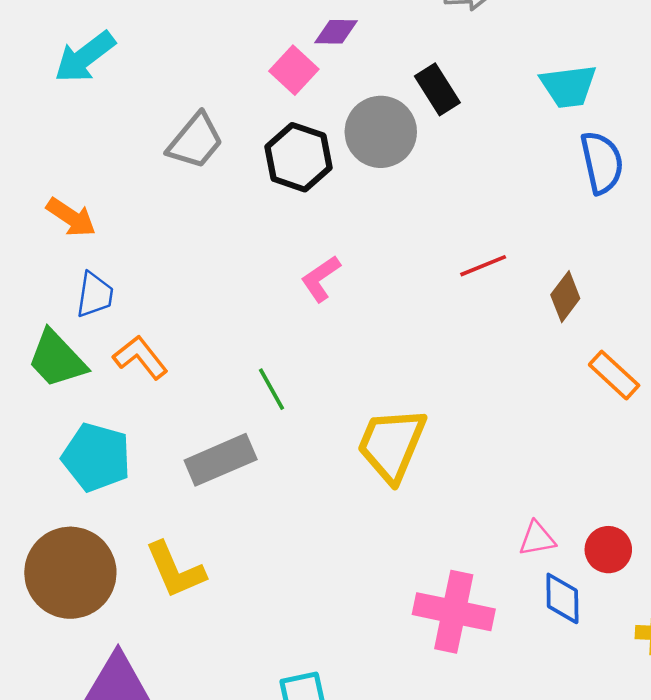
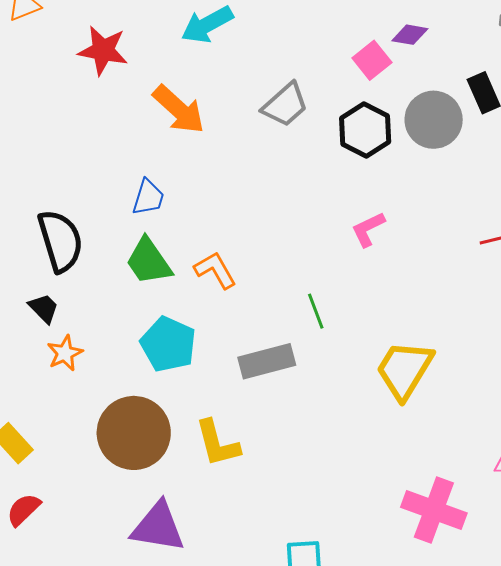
orange arrow: (71, 217) -> (179, 110), moved, size x1.4
blue trapezoid: (95, 295) -> (148, 197), moved

